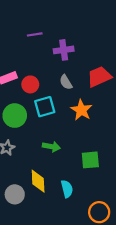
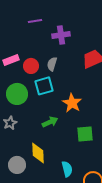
gray semicircle: (66, 82) -> (52, 64), moved, turned 48
orange star: (81, 110) -> (72, 103), moved
green arrow: (51, 147) -> (50, 122), turned -35
cyan semicircle: (67, 189) -> (67, 169), moved

